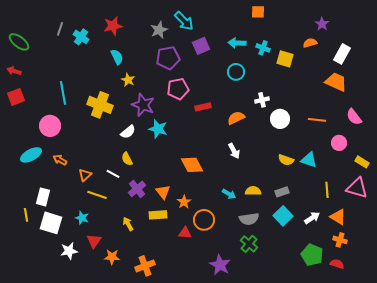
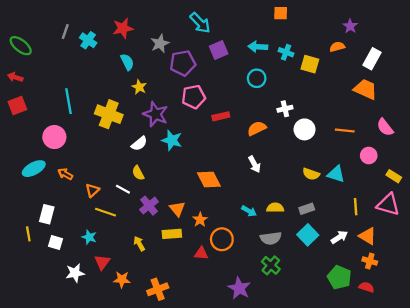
gray star: (159, 30) -> (160, 43), moved
white square: (51, 223) -> (55, 243), size x0.6

